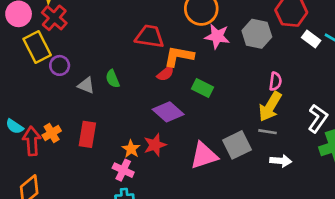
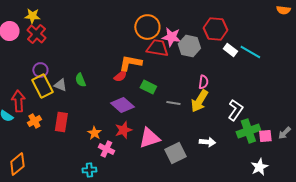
red trapezoid: (150, 36) -> (157, 48), moved
pink star: (217, 36) -> (171, 37), moved
yellow rectangle: (37, 47) -> (42, 86), moved
gray line: (267, 132) -> (173, 103), moved
red arrow: (32, 141) -> (18, 101), moved
red star: (155, 145) -> (123, 130), moved
gray square: (237, 145) -> (175, 153), moved
pink cross: (123, 170) -> (106, 149), moved

